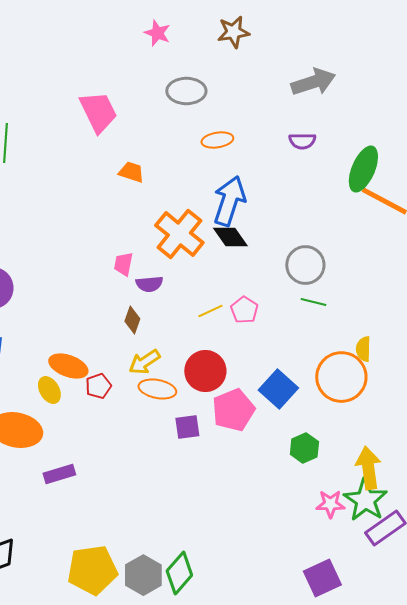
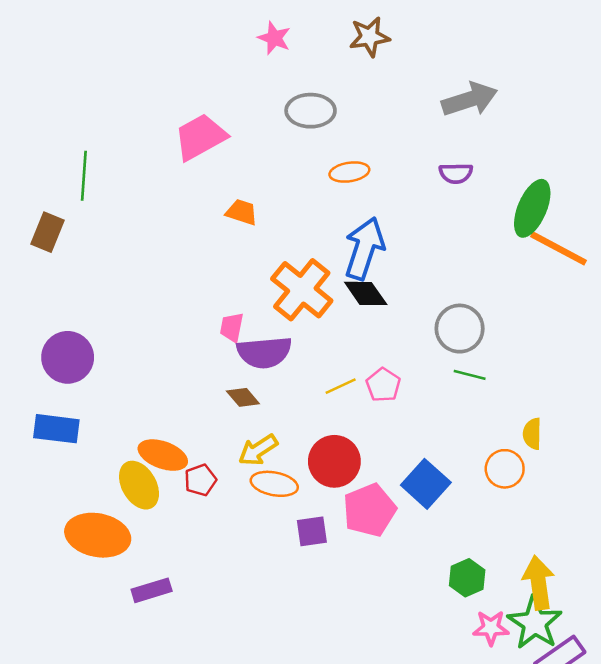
pink trapezoid: (98, 112) -> (200, 137), turned -93
purple semicircle: (149, 284) -> (264, 352), size x1.6
brown diamond: (132, 320) -> (243, 397), turned -60
orange circle: (341, 377) -> (505, 469), size x0.6
yellow ellipse: (49, 390) -> (139, 485), size x1.4
green hexagon: (304, 448) -> (467, 578), moved

